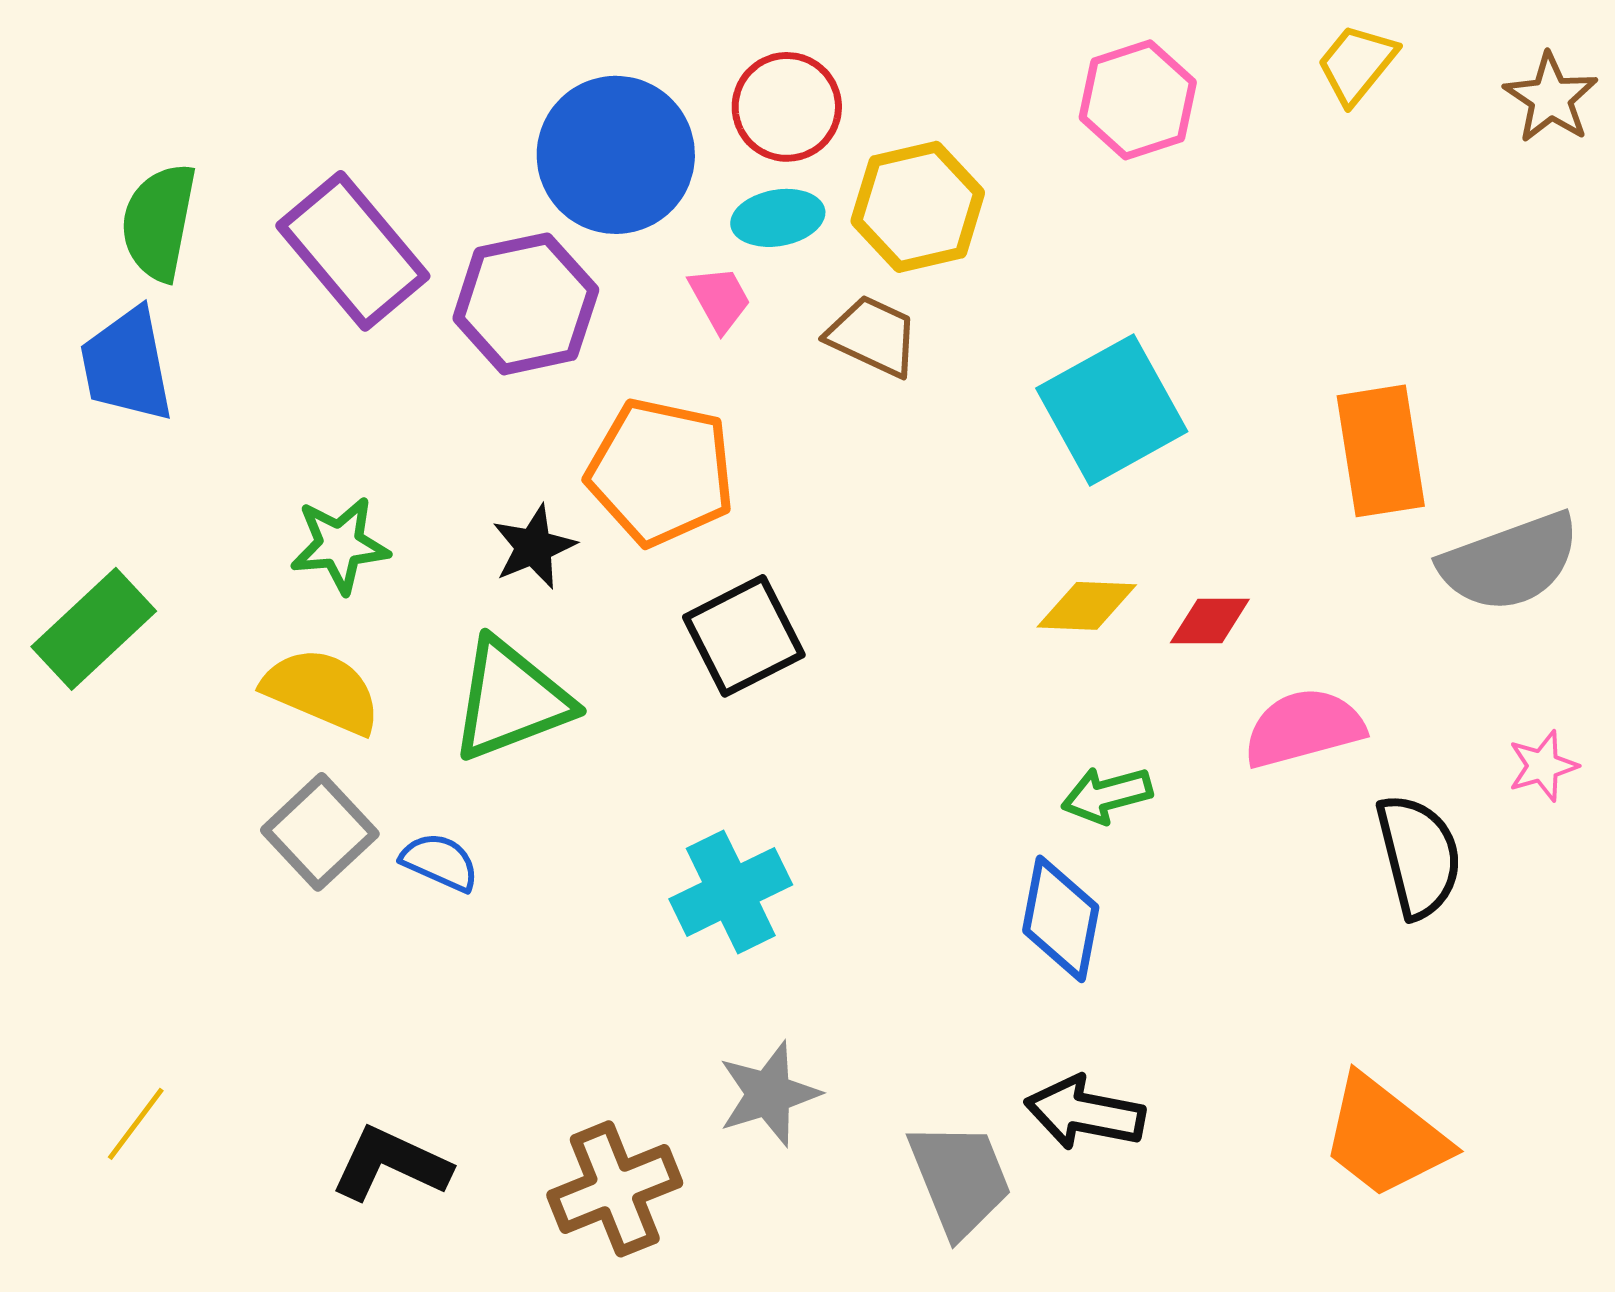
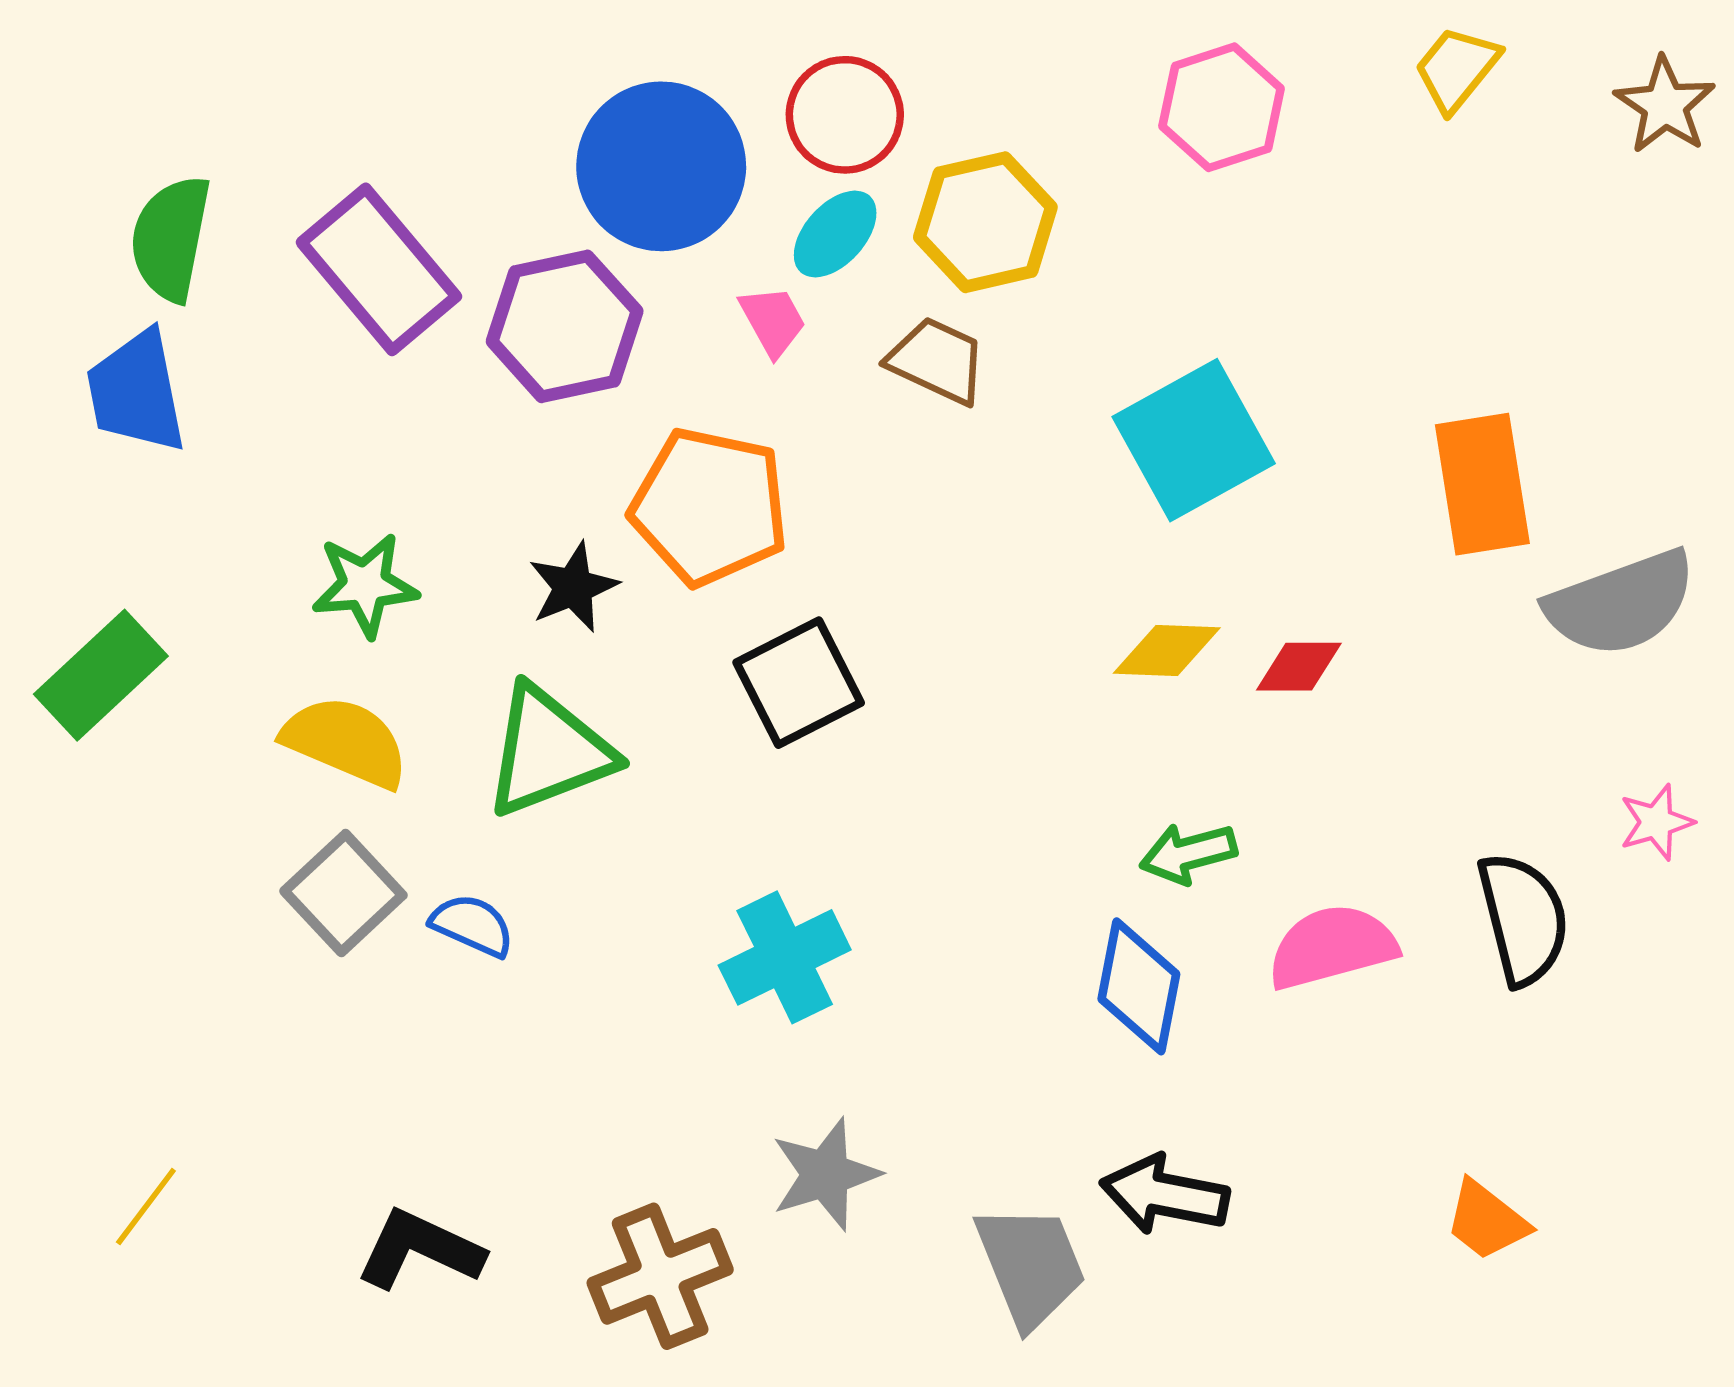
cyan ellipse: (778, 218) -> (835, 234), turned -38
pink semicircle: (1304, 728) -> (1332, 947), moved
orange trapezoid: (1385, 1137) -> (1487, 1220), size x0.6

